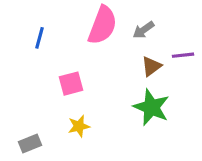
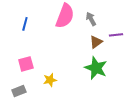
gray arrow: (144, 30) -> (91, 19), turned 96
pink square: (71, 84) -> (26, 64), moved

